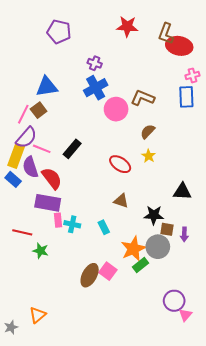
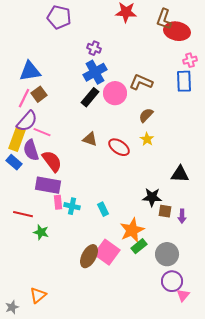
blue triangle: (47, 87) -> (30, 71), moved
black rectangle: (72, 149) -> (90, 97), moved
brown triangle: (121, 201) -> (90, 139), moved
gray circle: (158, 247) -> (167, 254), moved
pink square: (108, 271) -> (107, 252), size x1.4

